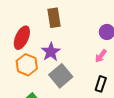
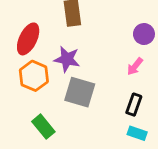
purple star: (51, 52) -> (67, 59), turned -30
gray square: (61, 76) -> (80, 92), turned -35

